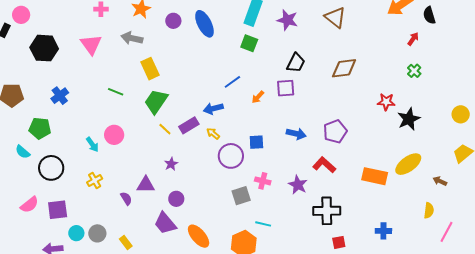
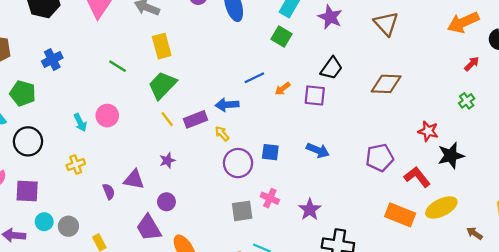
orange arrow: (258, 97) -> (283, 89), moved
purple pentagon: (335, 131) -> (380, 158), moved
red L-shape: (324, 165) -> (417, 177), moved

